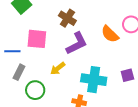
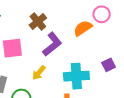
brown cross: (67, 18) -> (38, 22), turned 30
orange semicircle: (110, 34) -> (83, 28), turned 114

